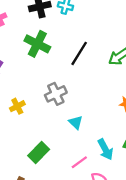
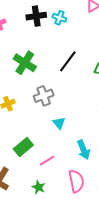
green cross: (37, 44) -> (25, 63), moved
pink line: (79, 162) -> (47, 161), moved

